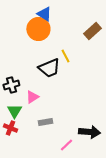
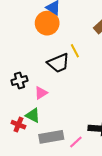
green triangle: (14, 111) -> (33, 115), moved, turned -35
gray rectangle: (45, 122) -> (51, 137), moved, size x1.6

